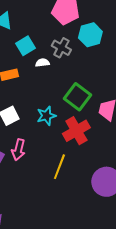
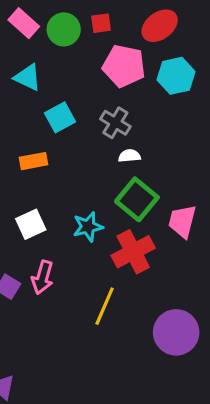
cyan hexagon: (90, 35) -> (176, 76), moved
white semicircle: (42, 63) -> (129, 156), moved

